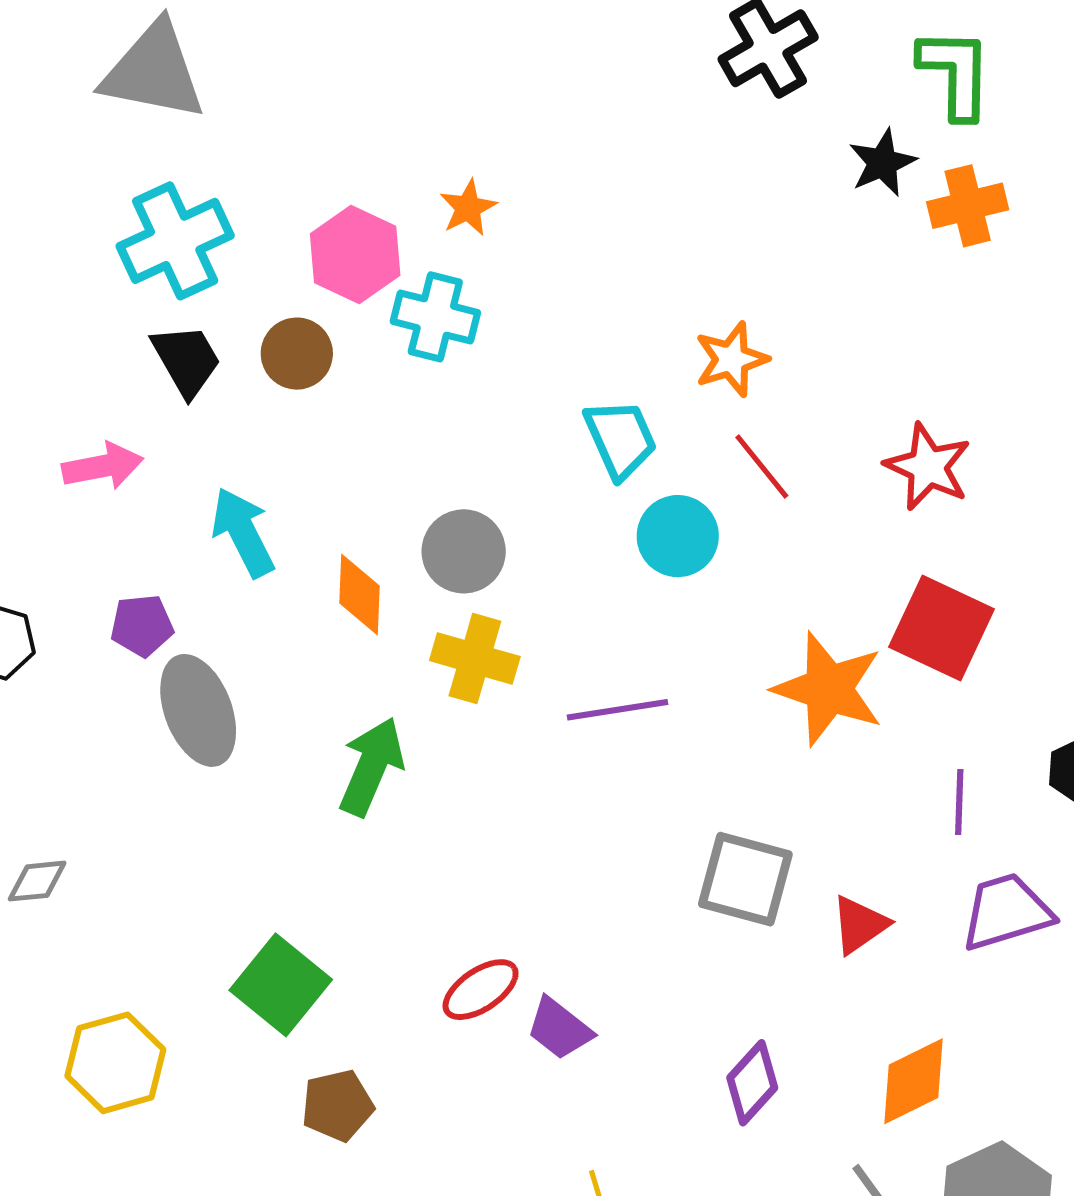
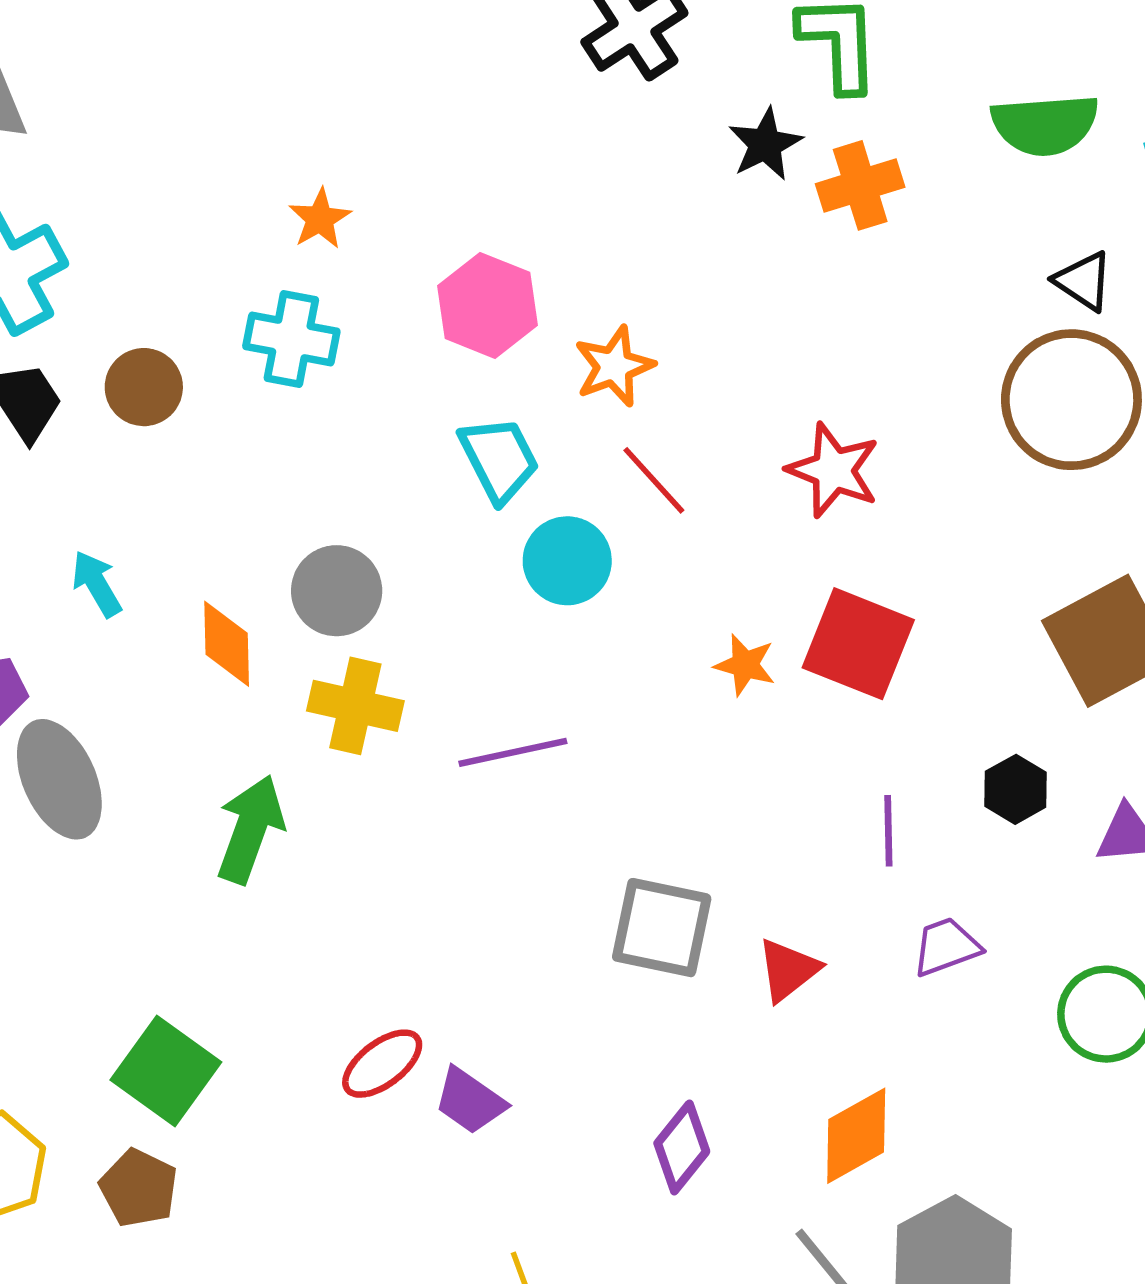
pink hexagon: (355, 255) -> (488, 305), moved
cyan arrow: (243, 532) -> (97, 584), size x0.7
orange star: (828, 689) -> (745, 665), moved, size x0.5
purple trapezoid: (1006, 912) -> (946, 947), size x0.7
brown pentagon: (337, 1105) -> (139, 1188), moved, turned -30

